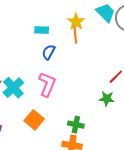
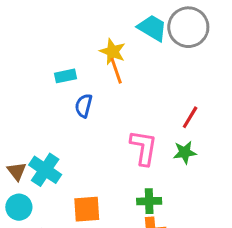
pink L-shape: (47, 84) -> (144, 148), moved
orange square: (34, 120) -> (87, 209), turned -30

